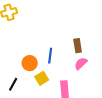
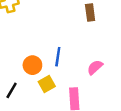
brown rectangle: (78, 46) -> (90, 12), moved

